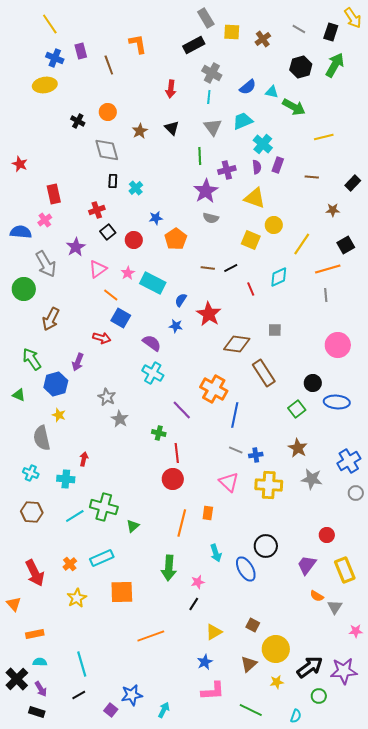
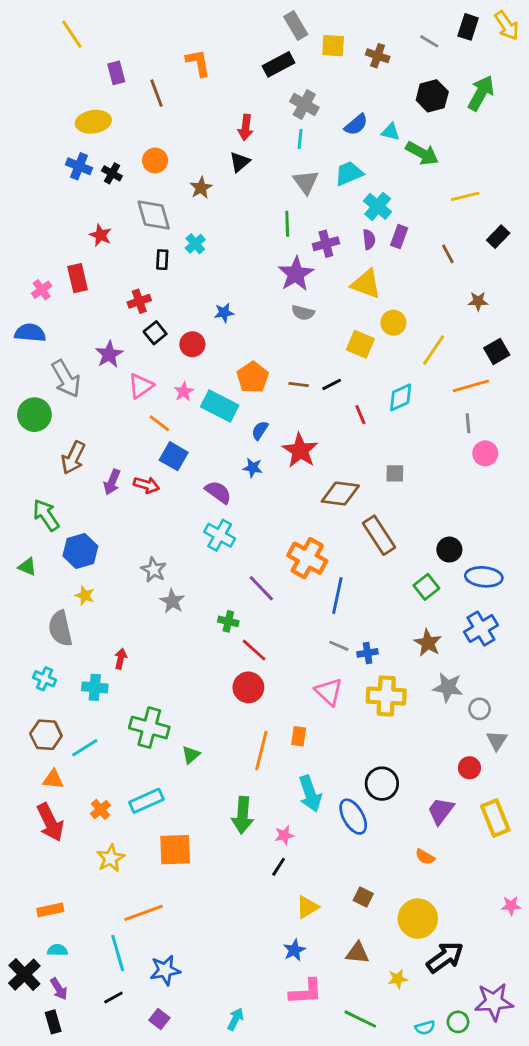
black rectangle: (331, 32) -> (468, 27), moved
brown cross: (263, 39) -> (378, 56), turned -35
blue cross: (55, 58) -> (79, 166), moved
yellow ellipse: (45, 85) -> (93, 122), moved
black triangle: (172, 128) -> (240, 162), moved, turned 35
red star: (20, 164) -> (100, 235), moved
brown line: (312, 177) -> (448, 254), turned 56
black rectangle: (353, 183) -> (498, 237), moved
cyan cross: (136, 188) -> (195, 244), moved
pink cross: (45, 220) -> (42, 290), moved
orange pentagon: (176, 239) -> (253, 377), moved
pink circle: (338, 345) -> (485, 453), moved, size x0.7
purple arrow: (78, 362) -> (112, 482), moved
red line: (177, 453) -> (254, 650), turned -42
blue cross: (349, 461) -> (481, 629), moved
gray circle: (356, 493) -> (480, 709), moved
cyan line: (75, 516) -> (85, 748), moved
cyan arrow: (216, 553) -> (310, 794), size x1.4
orange semicircle: (317, 596) -> (425, 857), moved
orange triangle: (14, 604) -> (53, 779), moved, turned -42
gray triangle: (335, 607) -> (497, 741), moved
orange line: (151, 636) -> (144, 913), moved
yellow circle: (276, 649) -> (418, 919), moved
brown triangle: (249, 664) -> (357, 953), turned 48
purple star: (344, 671) -> (494, 1002), moved
blue star: (132, 695) -> (165, 970), moved
green circle: (319, 696) -> (458, 1022), moved
black rectangle: (37, 712) -> (53, 1022), turned 56
cyan semicircle: (296, 716) -> (425, 1028), turned 56

